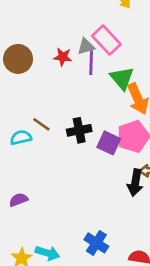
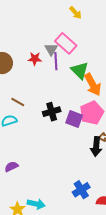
gray triangle: (86, 46) -> (51, 49), turned -40
brown line: (41, 124) -> (18, 102), moved
blue cross: (96, 243) -> (81, 190), moved, turned 30

